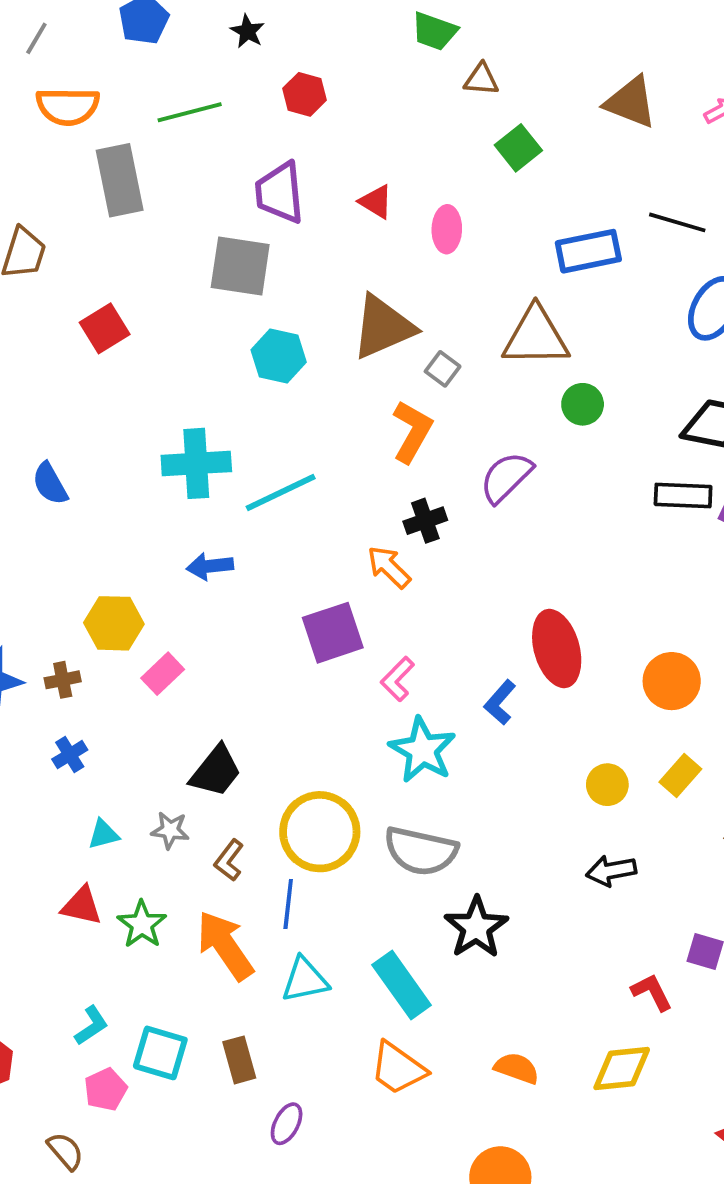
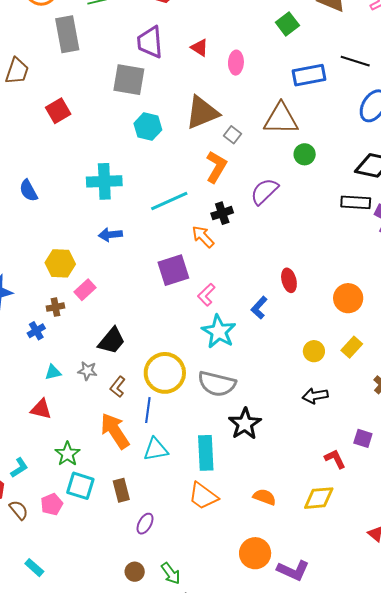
green square: (518, 148) -> (287, 24), moved
cyan line: (281, 492) -> (169, 201), moved
red ellipse: (557, 648) -> (289, 280), size x0.6
brown cross: (63, 680) -> (55, 307), moved
green star: (142, 924) -> (67, 454), moved
cyan rectangle: (402, 985) -> (206, 453), turned 32
cyan L-shape: (91, 1026) -> (19, 468), moved
brown semicircle: (65, 1151) -> (19, 510), moved

